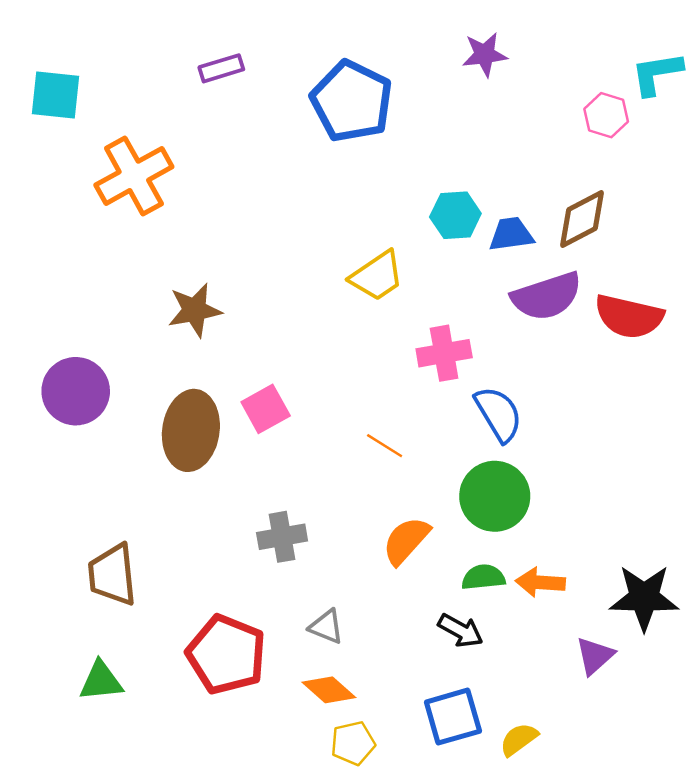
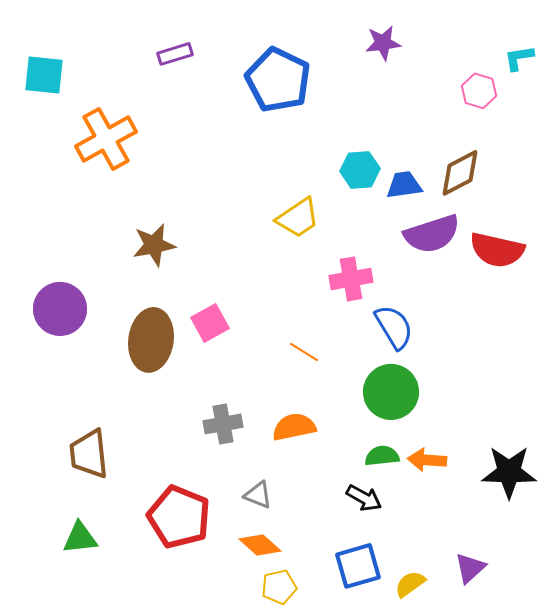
cyan L-shape: (657, 73) -> (519, 58), size x0.7
orange semicircle: (406, 541) -> (294, 427), moved, turned 36
purple triangle: (595, 656) -> (470, 568), moved

